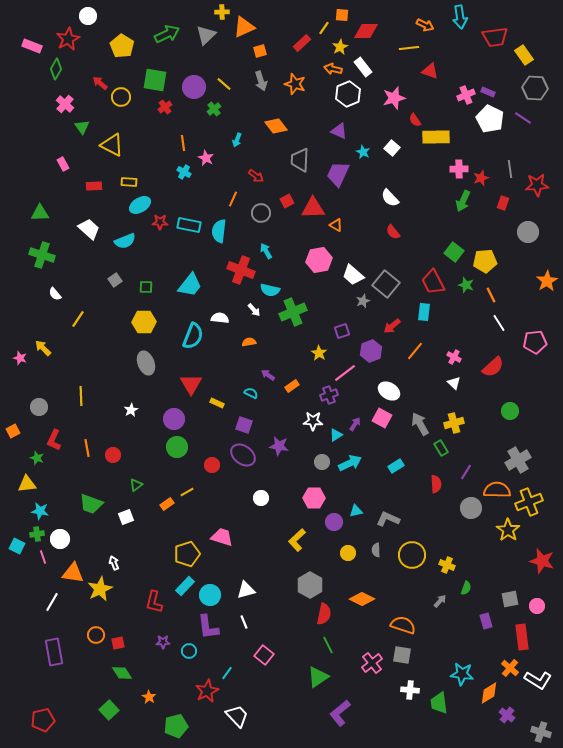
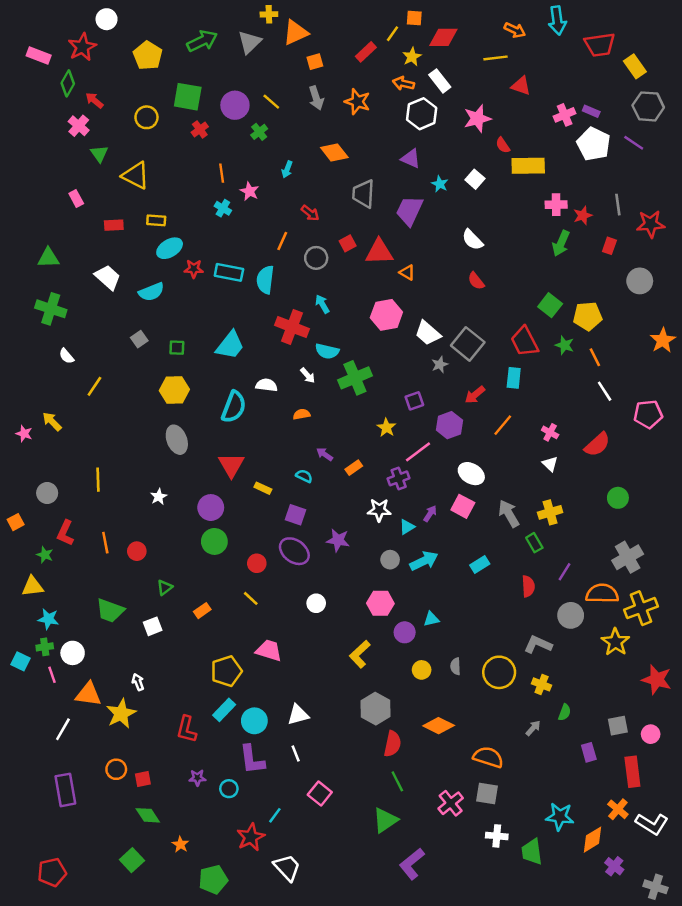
red arrow: (100, 83) -> (94, 100), moved
yellow line: (187, 492) -> (251, 598), moved, turned 72
gray L-shape: (388, 519) -> (538, 644), moved

